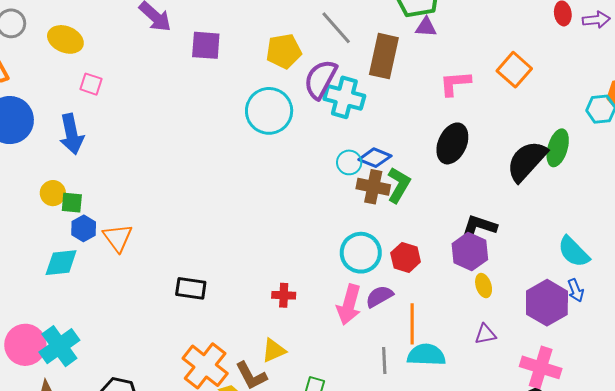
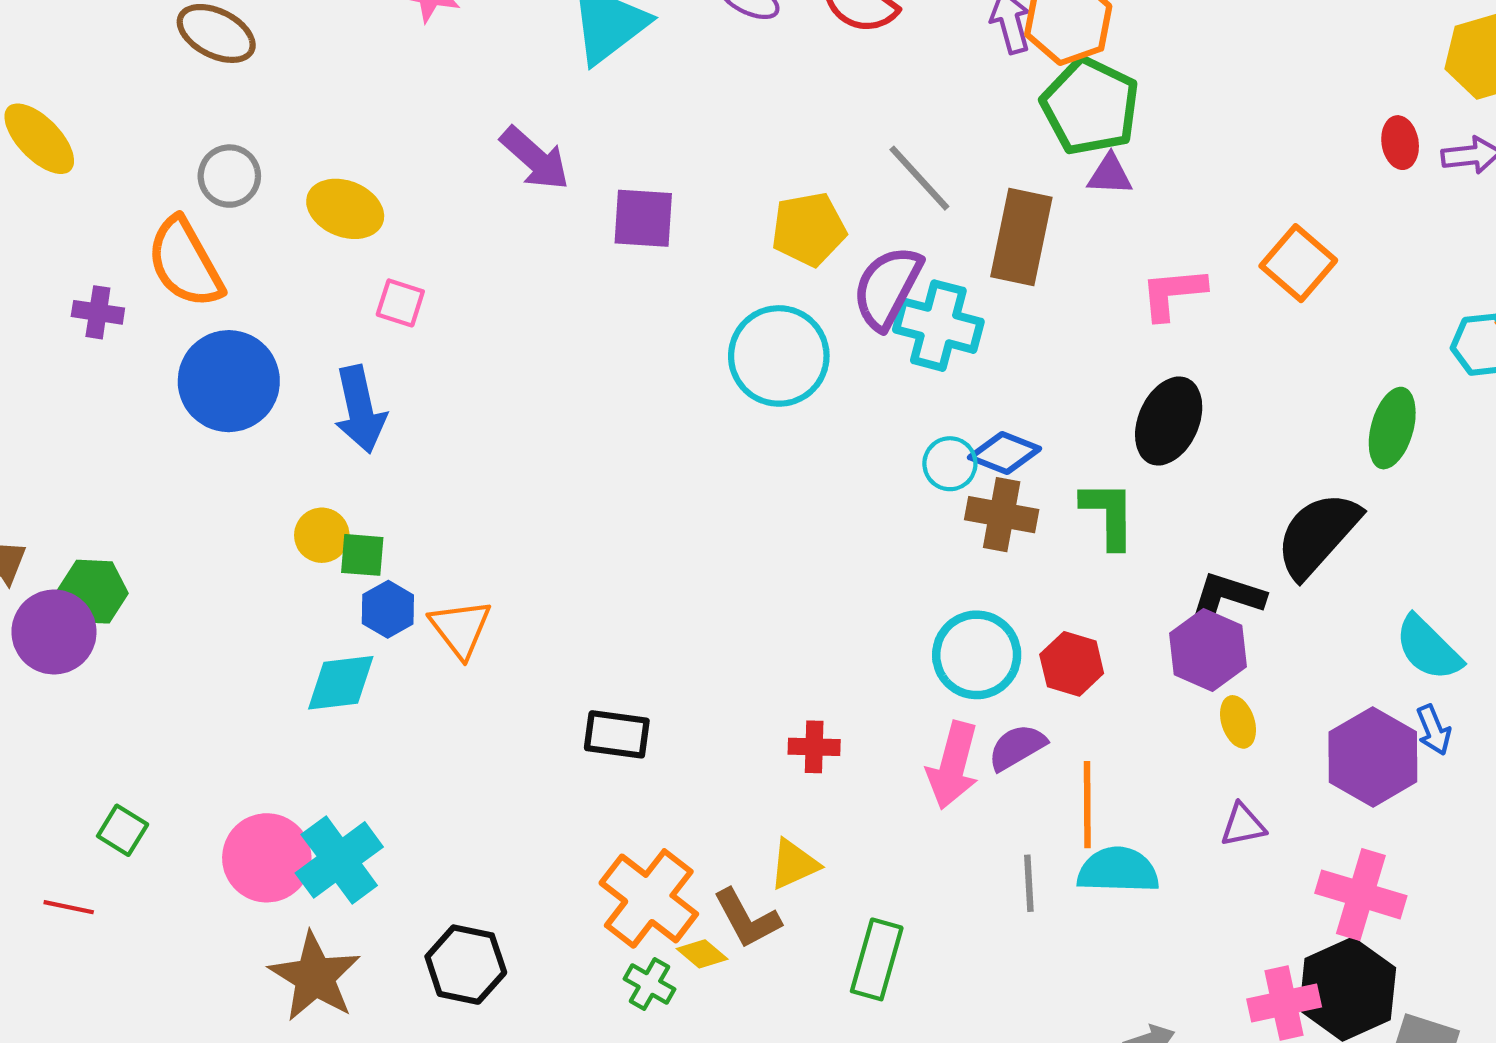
black semicircle: (527, 161) -> (1318, 535), moved
green L-shape: (399, 185) -> (1109, 514), moved, turned -30

